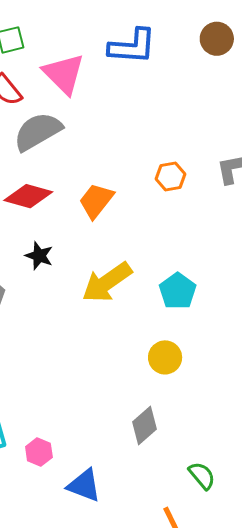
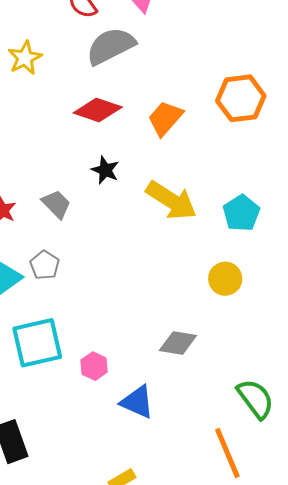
orange hexagon: (171, 177) -> (241, 98), size x1.6
yellow arrow: (107, 282) -> (171, 200), turned -116
gray diamond: (144, 425) -> (178, 343), moved, turned 48
green semicircle: (202, 476) -> (255, 399), size x1.4

